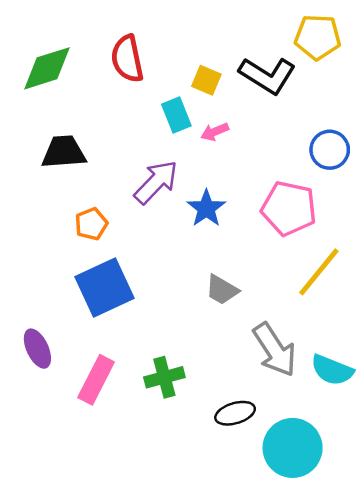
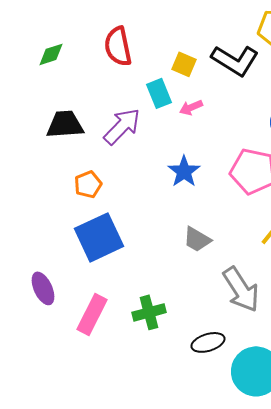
green diamond: (47, 68) -> (51, 54), size x0.6
purple arrow: (156, 182) -> (122, 126), moved

